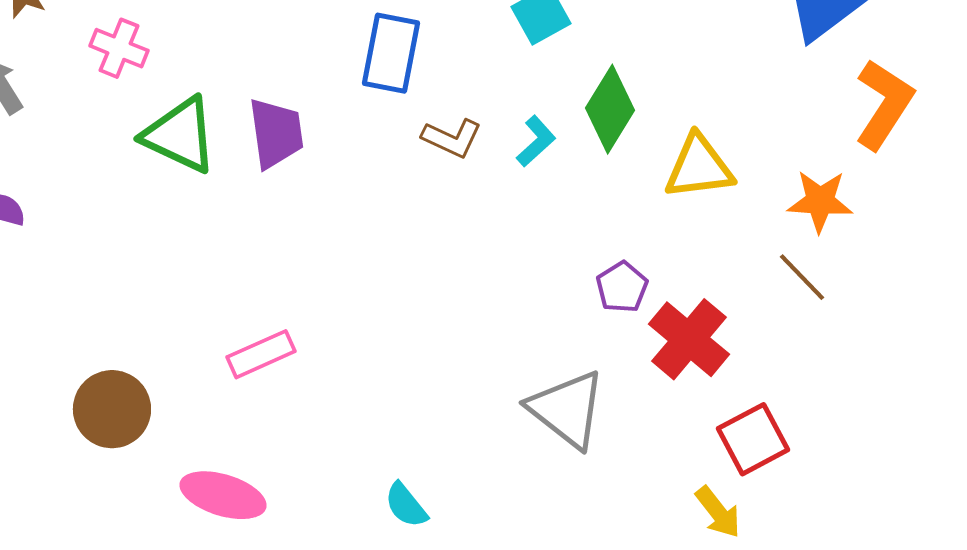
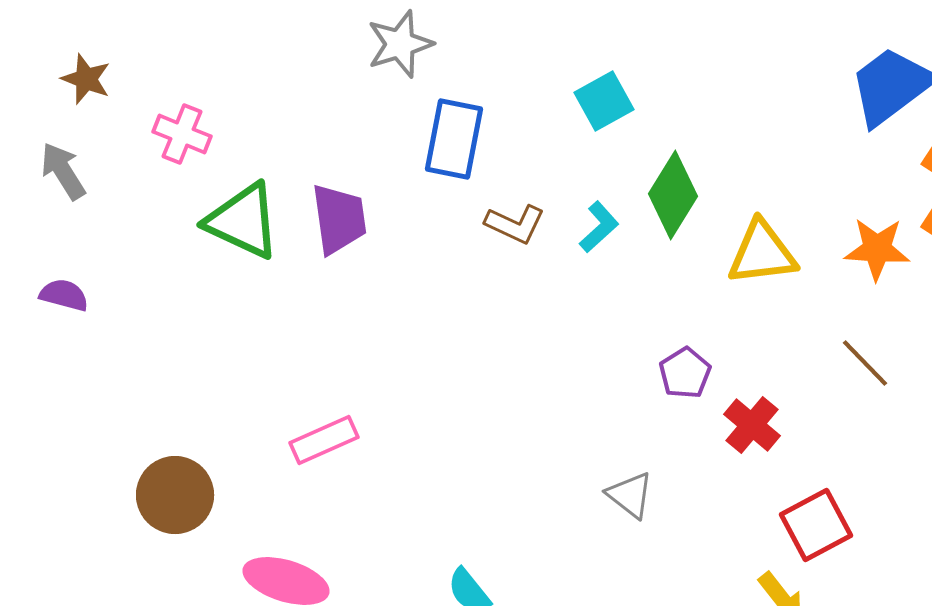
orange star: (820, 201) -> (877, 249), moved
red cross: (689, 339) -> (752, 425), size x0.7
gray triangle: (567, 409) -> (630, 495), size x0.6

